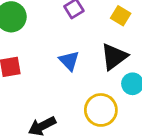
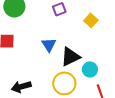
black triangle: (114, 57) -> (70, 57), moved

